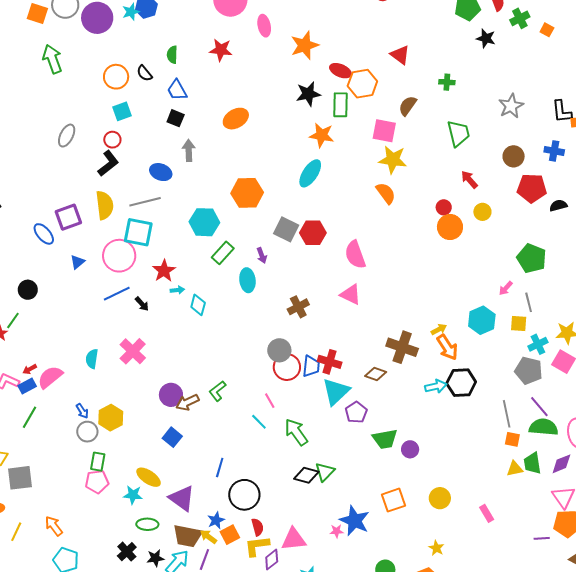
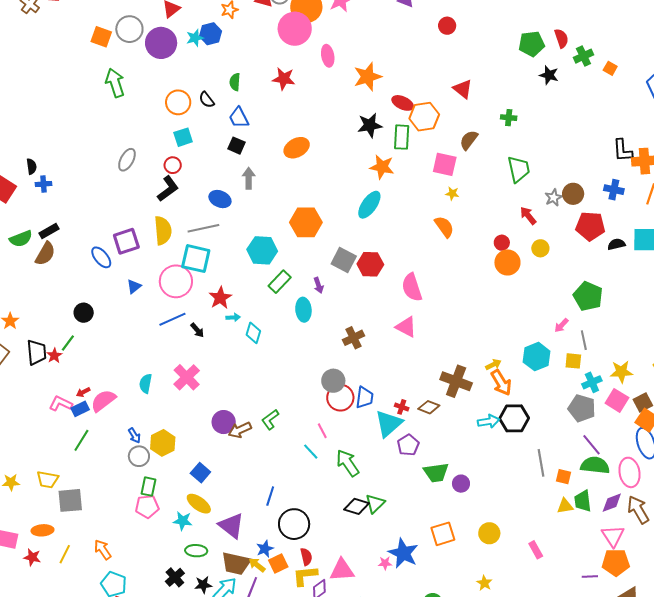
gray star: (511, 106) -> (554, 197), moved, size x0.7
yellow star: (393, 160) -> (452, 193), size x0.5
red cross: (330, 362) -> (402, 407), moved, size x0.6
gray line: (507, 414) -> (541, 463), moved
blue square: (172, 437) -> (200, 473), moved

